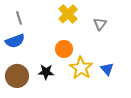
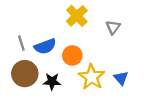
gray line: (19, 18) -> (21, 43), moved
blue semicircle: (15, 41) -> (45, 46), moved
brown circle: (17, 76) -> (25, 74), moved

